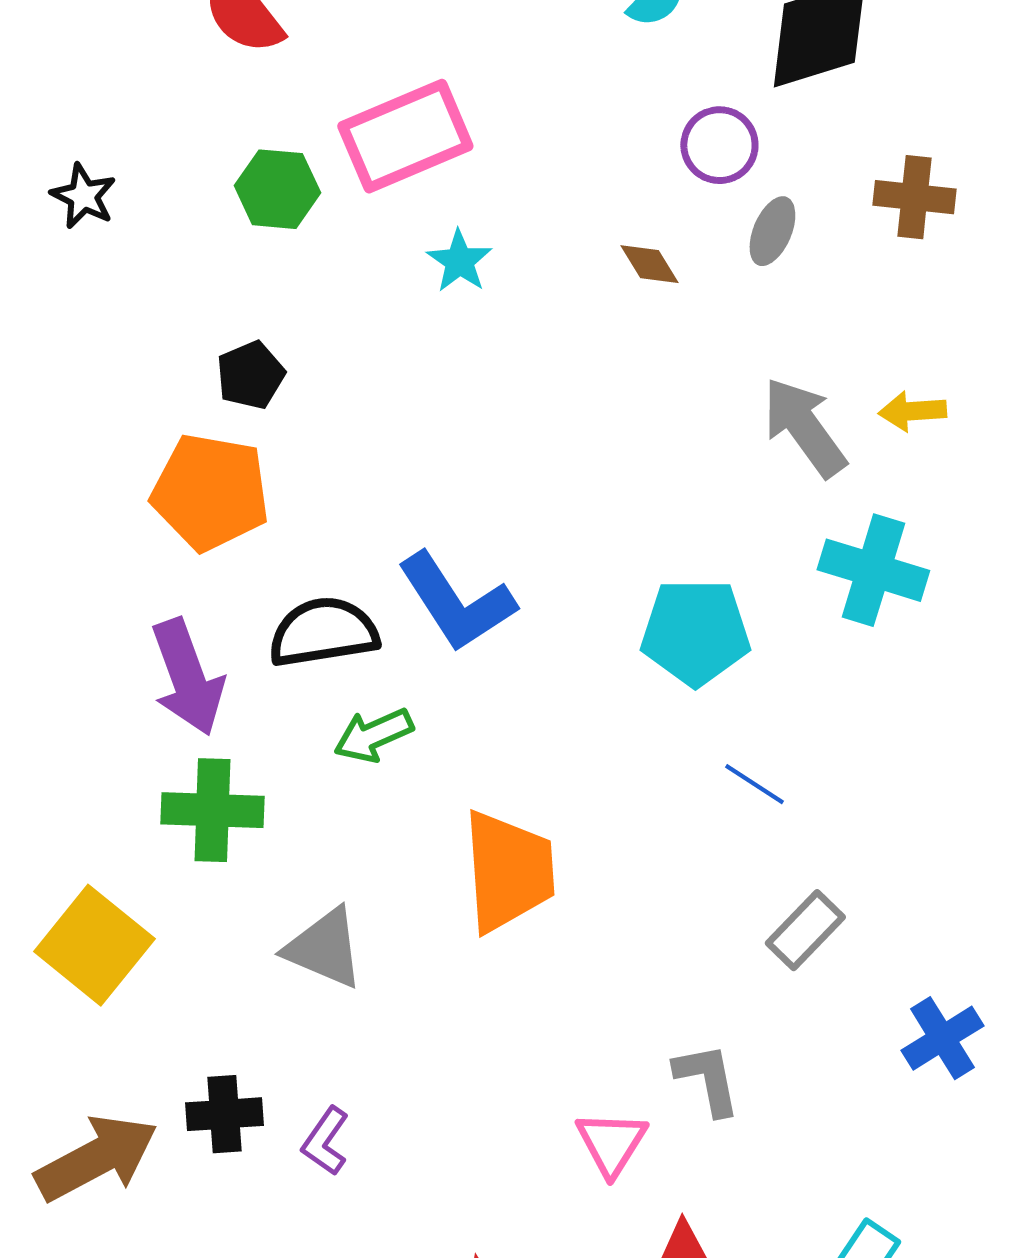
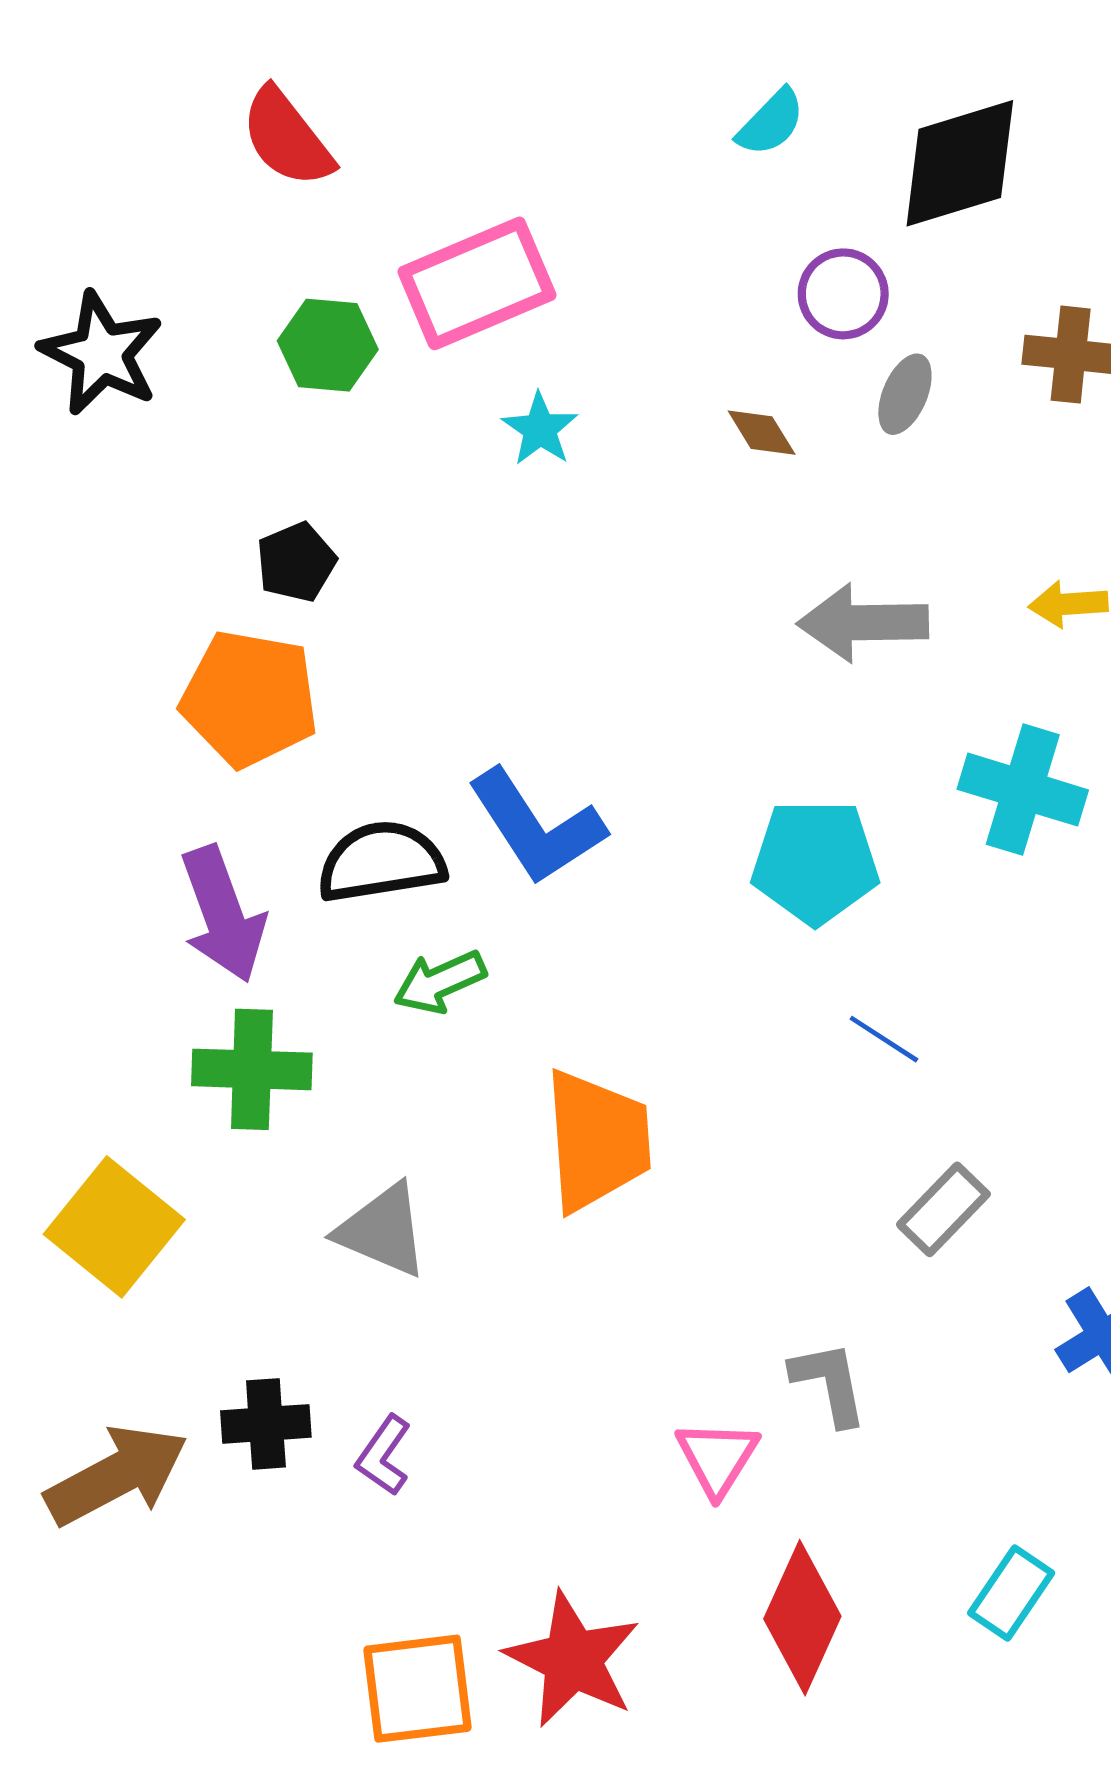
black star: (83, 196) -> (101, 353), size x1.6
gray arrow: (804, 427) -> (863, 623), moved, turned -55

